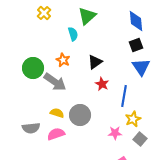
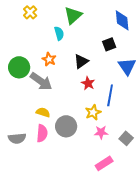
black square: (136, 45) -> (109, 44), moved
gray circle: (80, 115) -> (66, 126), moved
yellow star: (133, 119) -> (93, 112), moved
gray semicircle: (31, 128) -> (17, 138), moved
pink semicircle: (56, 134) -> (42, 133), turned 114

